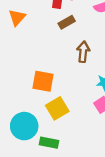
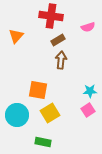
brown arrow: (83, 52) -> (61, 60), moved
cyan circle: (24, 126) -> (17, 115), moved

